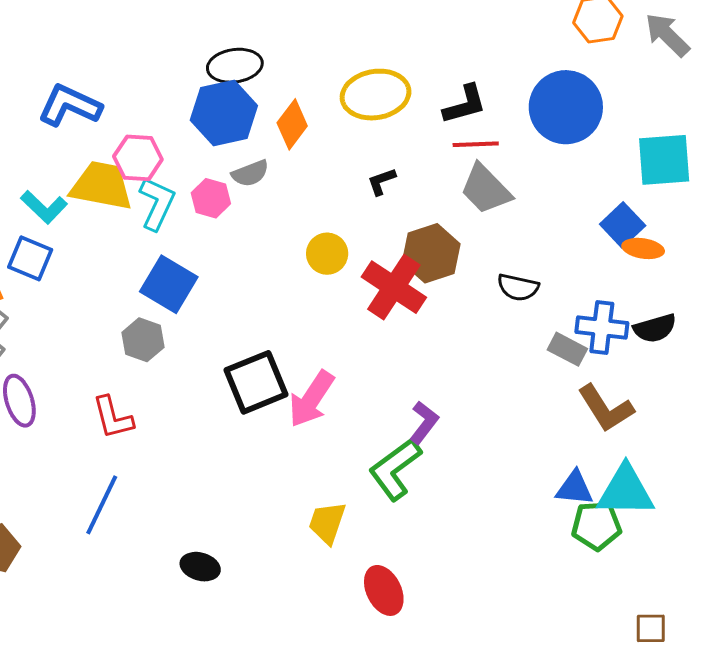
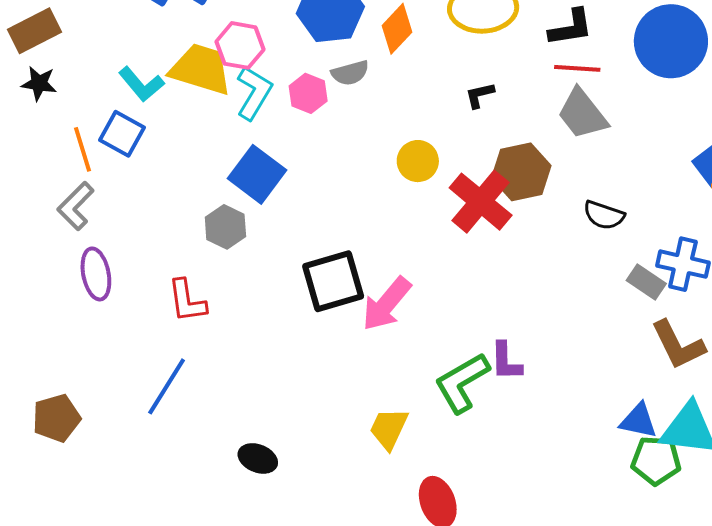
purple L-shape: (424, 422) -> (506, 361), moved, turned 135

